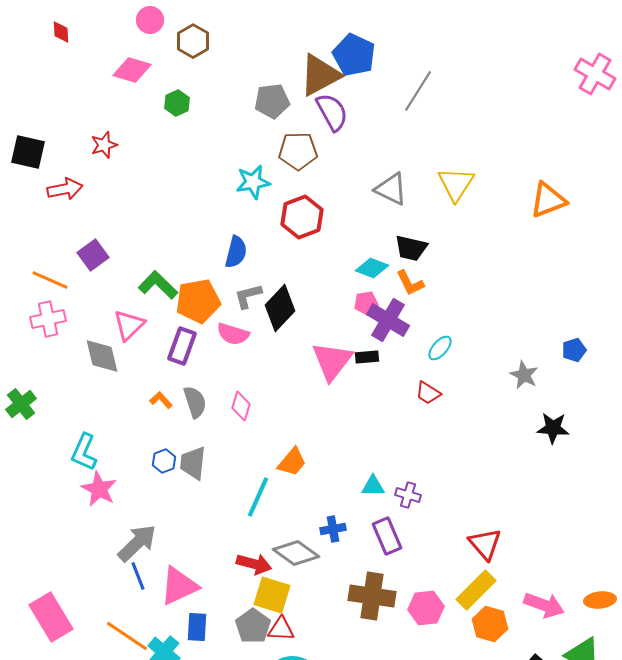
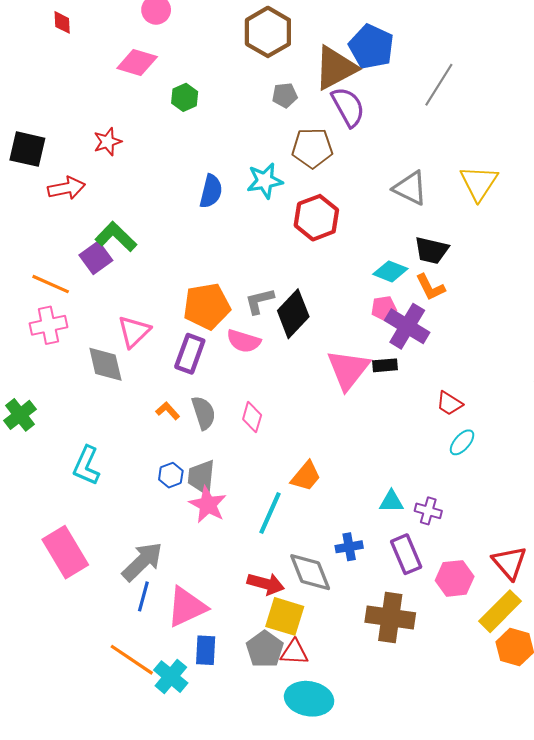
brown hexagon: (193, 41) -> (268, 32), moved, size x1.4
gray pentagon: (272, 101) -> (285, 95), size x0.7
blue semicircle: (236, 252) -> (211, 191), moved
green L-shape: (158, 285) -> (116, 237), moved
cyan ellipse: (440, 348) -> (462, 442), moved
pink star: (99, 489) -> (208, 505), moved
gray diamond: (296, 553) -> (310, 572), turned 33
blue line: (138, 576) -> (143, 596), turned 36
pink hexagon: (426, 608) -> (455, 578), moved
pink rectangle: (51, 617) -> (65, 552), moved

